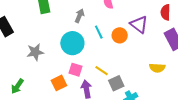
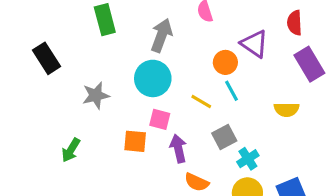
gray arrow: (80, 16) -> (162, 35), size x1.5
cyan line: (99, 32) -> (232, 91), moved
yellow line: (102, 71) -> (201, 102), moved
orange square: (59, 83) -> (135, 141), turned 35

